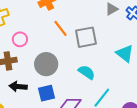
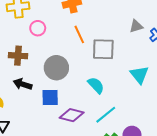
pink circle: (20, 39) -> (38, 28), moved

